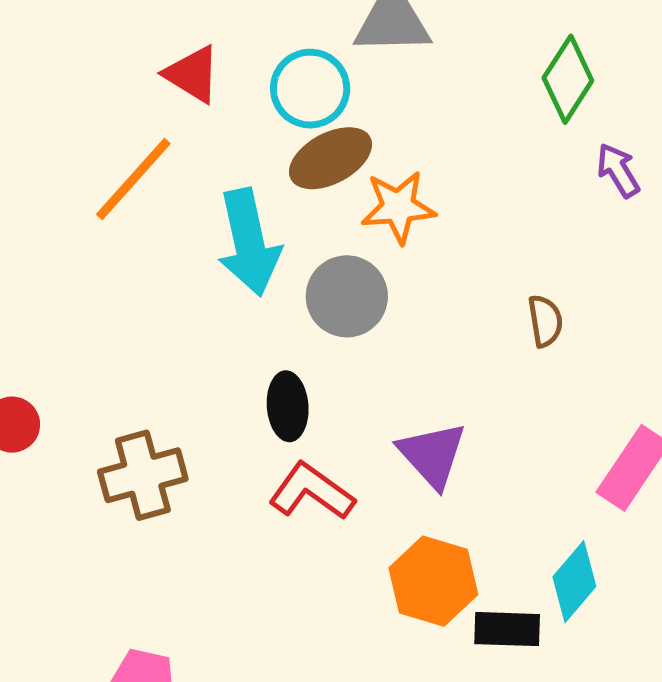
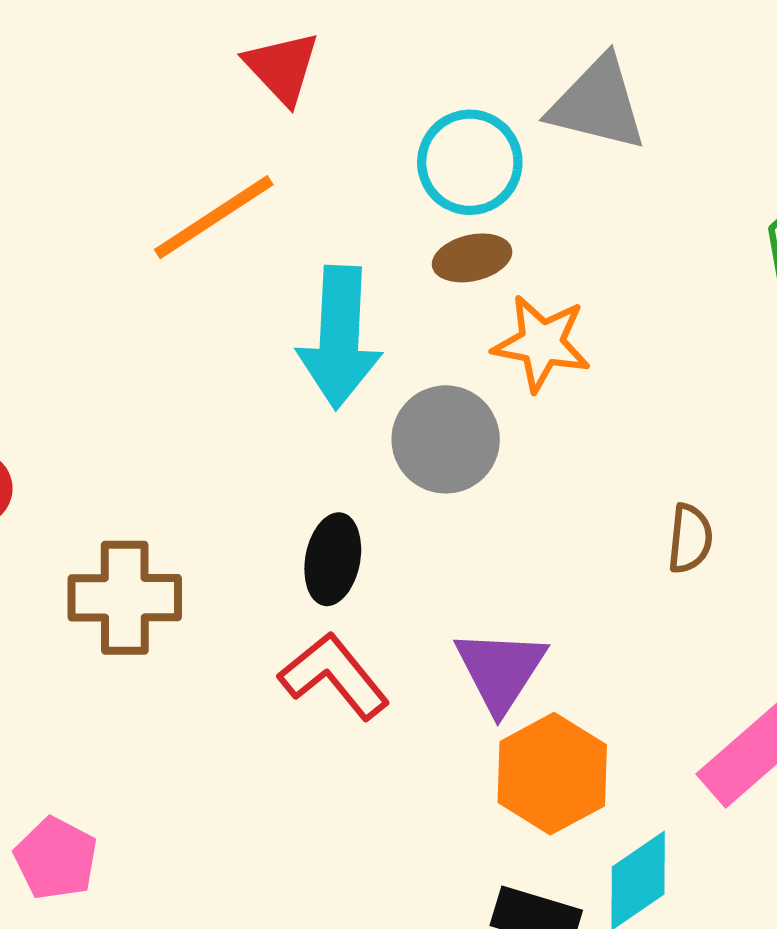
red triangle: (192, 74) -> (282, 68), moved
brown ellipse: (331, 158) -> (472, 258), size x0.7
orange hexagon: (433, 581) -> (552, 774), moved

